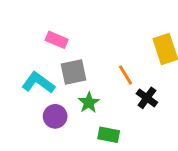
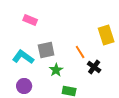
pink rectangle: (57, 40) -> (30, 20), moved
purple circle: (55, 116) -> (24, 86), moved

